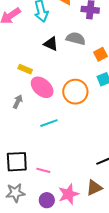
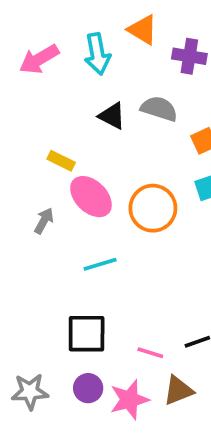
black square: (17, 162) -> (87, 334), moved
pink line: (43, 170) -> (150, 353), moved
purple circle: (47, 200) -> (88, 388), moved

